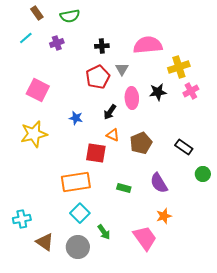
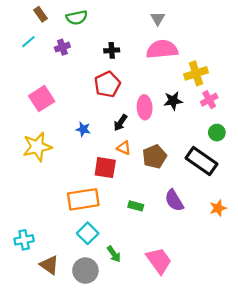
gray triangle: (122, 69) -> (158, 19), moved
pink square: (38, 90) -> (42, 99), turned 30
black rectangle: (184, 147) -> (202, 161), size x1.6
green circle: (203, 174) -> (217, 133), moved
orange star: (164, 216) -> (218, 208), moved

